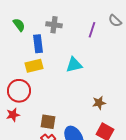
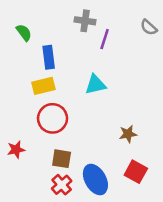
gray cross: (54, 25) -> (85, 21), moved
purple line: (92, 30) -> (105, 39), moved
red circle: (19, 91) -> (53, 118), moved

